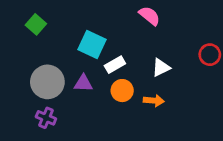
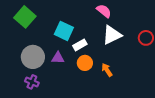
green square: (36, 24) -> (25, 17), size x1.5
white triangle: (161, 68) -> (112, 35), moved, size x1.5
orange arrow: (154, 101) -> (107, 70), turned -128

